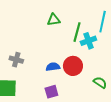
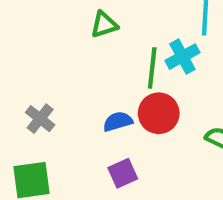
green line: (77, 32) -> (152, 68), moved
gray cross: (16, 60) -> (40, 119), turned 32

